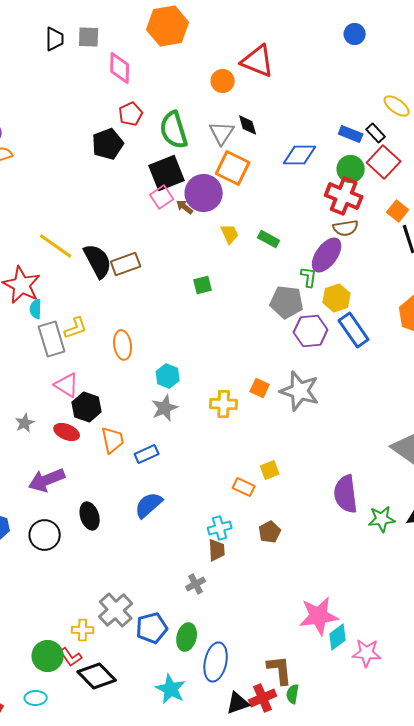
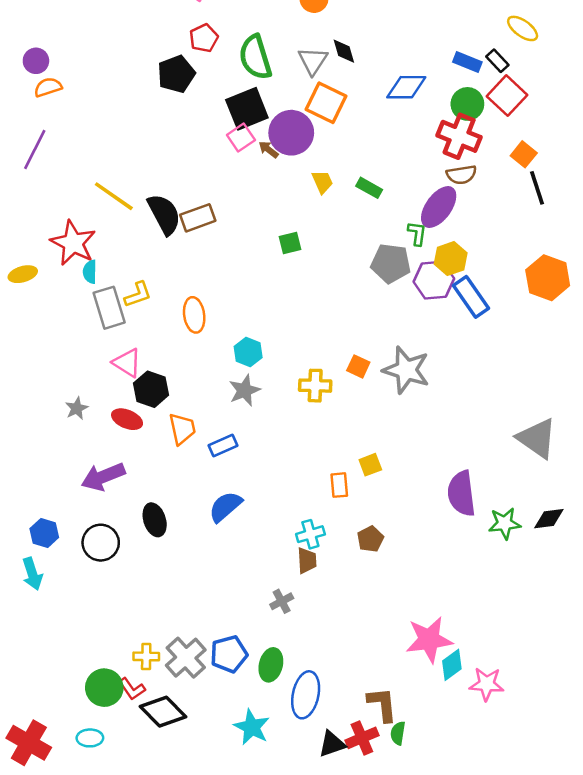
purple hexagon: (311, 331) -> (434, 280), moved
orange rectangle: (244, 487) -> (339, 485), turned 60
gray cross: (116, 610) -> (186, 658), moved

